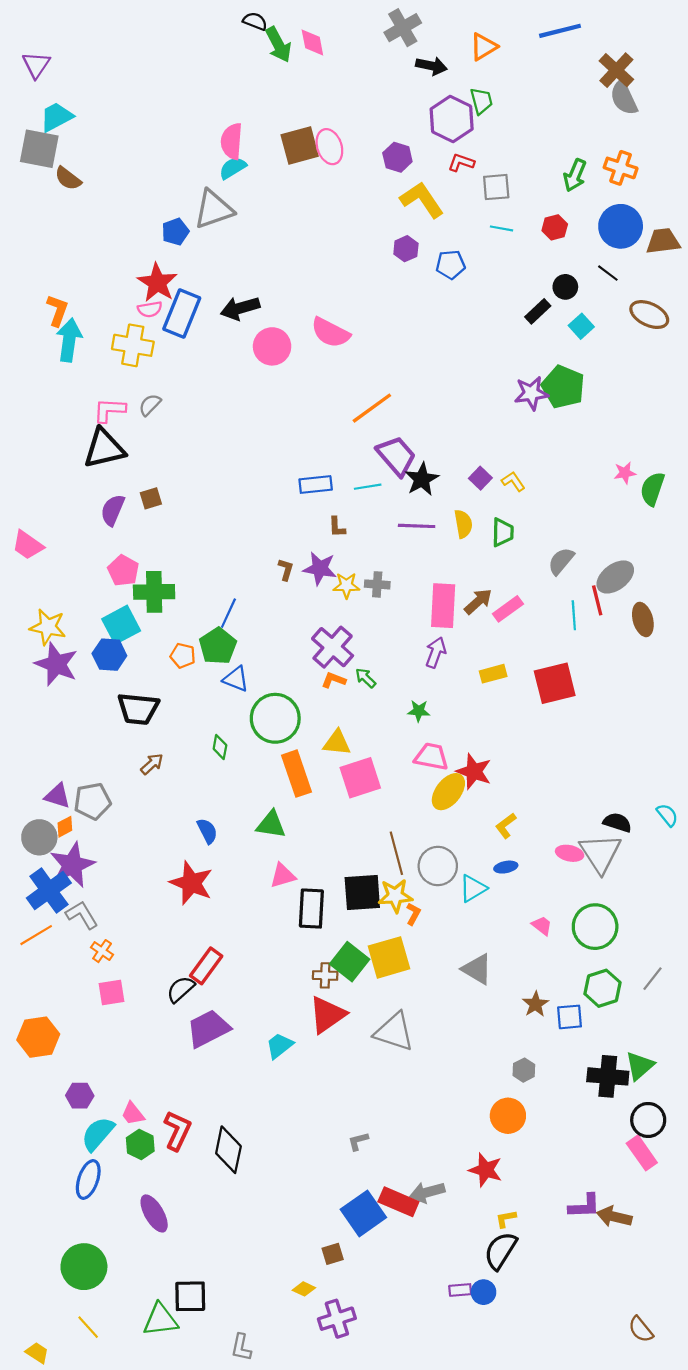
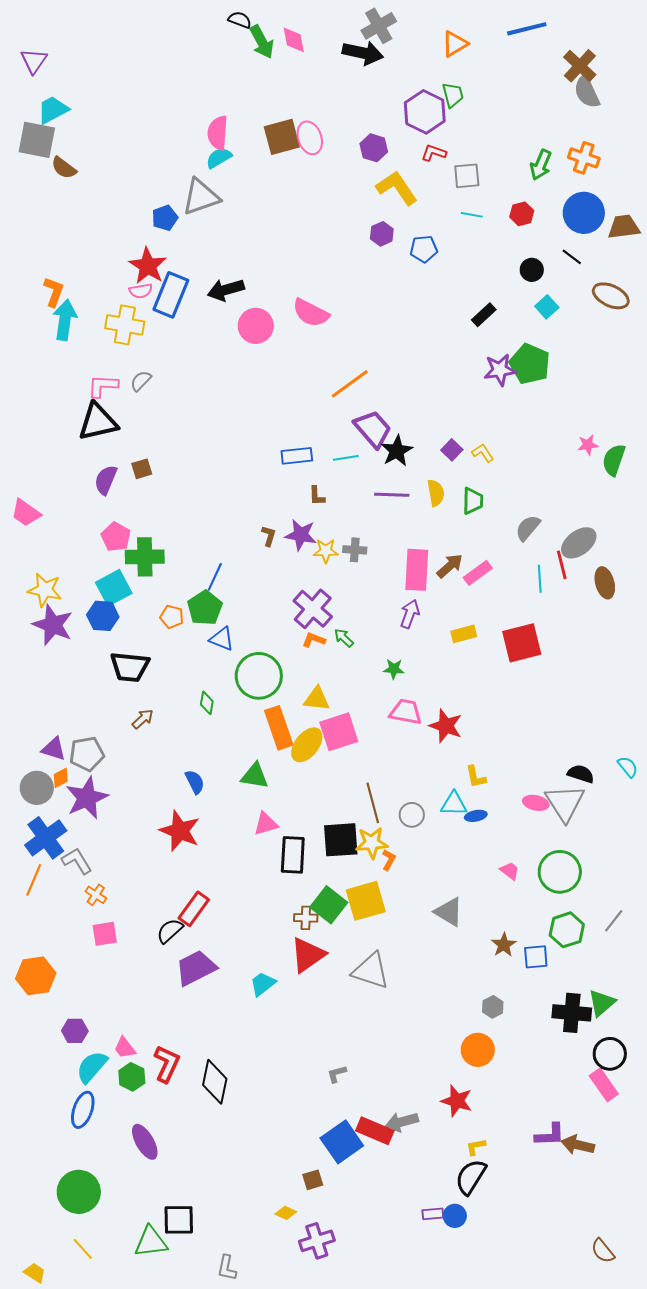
black arrow: (431, 66) -> (363, 53), moved, size x1.4
black rectangle: (538, 311) -> (484, 315), moved
yellow ellipse: (448, 792) -> (307, 745), moved
yellow L-shape: (506, 826) -> (476, 777), turned -65
purple star: (72, 865) -> (87, 798), moved
gray circle: (438, 866) -> (412, 815), size x0.7
cyan triangle: (473, 888) -> (454, 804), moved, turned 32
orange line: (36, 935) -> (34, 880), turned -36

